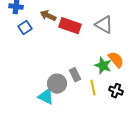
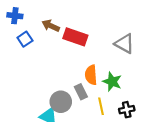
gray triangle: (104, 25) -> (124, 44), moved
orange semicircle: (116, 60) -> (91, 75), moved, turned -144
black cross: (116, 91) -> (127, 110), turned -32

